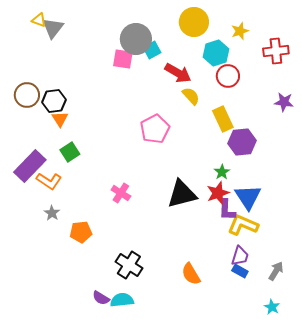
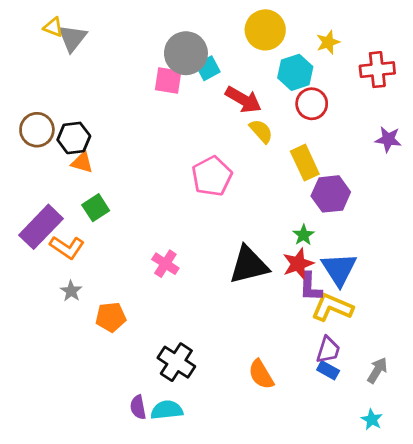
orange triangle: (60, 119) -> (82, 163), turned -42
purple semicircle: (101, 298) -> (138, 407), turned 48

